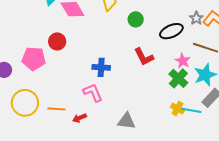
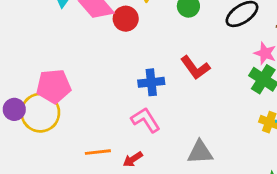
red circle: (57, 41) -> (126, 19), moved
red L-shape: (144, 57) -> (195, 68), moved
yellow circle: (25, 103) -> (40, 113), moved

